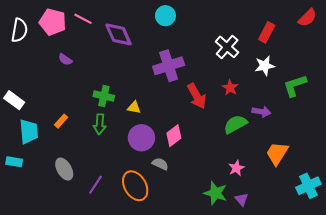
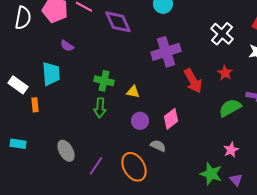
orange rectangle: (61, 121) -> (35, 105), moved, turned -48
cyan trapezoid: (29, 131) -> (51, 74), moved
purple circle: (141, 138) -> (140, 121), size x0.7

